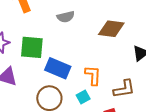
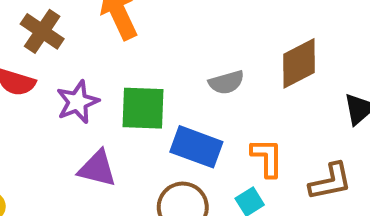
gray semicircle: (66, 17) -> (226, 82), moved
brown diamond: (111, 29) -> (299, 63), turned -32

